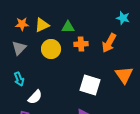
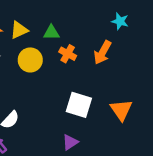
orange cross: (81, 44) -> (68, 54), turned 32
orange triangle: (124, 75) -> (121, 110), moved

